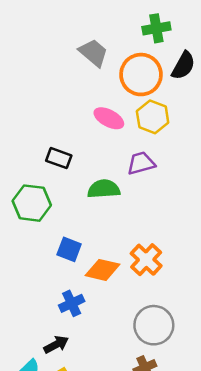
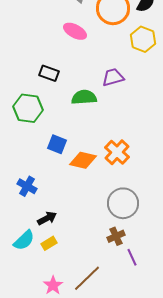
yellow hexagon: (153, 117) -> (143, 39), moved
pink ellipse: (109, 118) -> (75, 31), moved
blue cross: (72, 303) -> (27, 186), moved, turned -36

